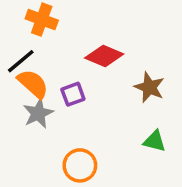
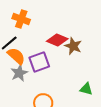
brown star: (149, 87) -> (73, 46), moved
purple square: (73, 94) -> (39, 62), size x1.5

